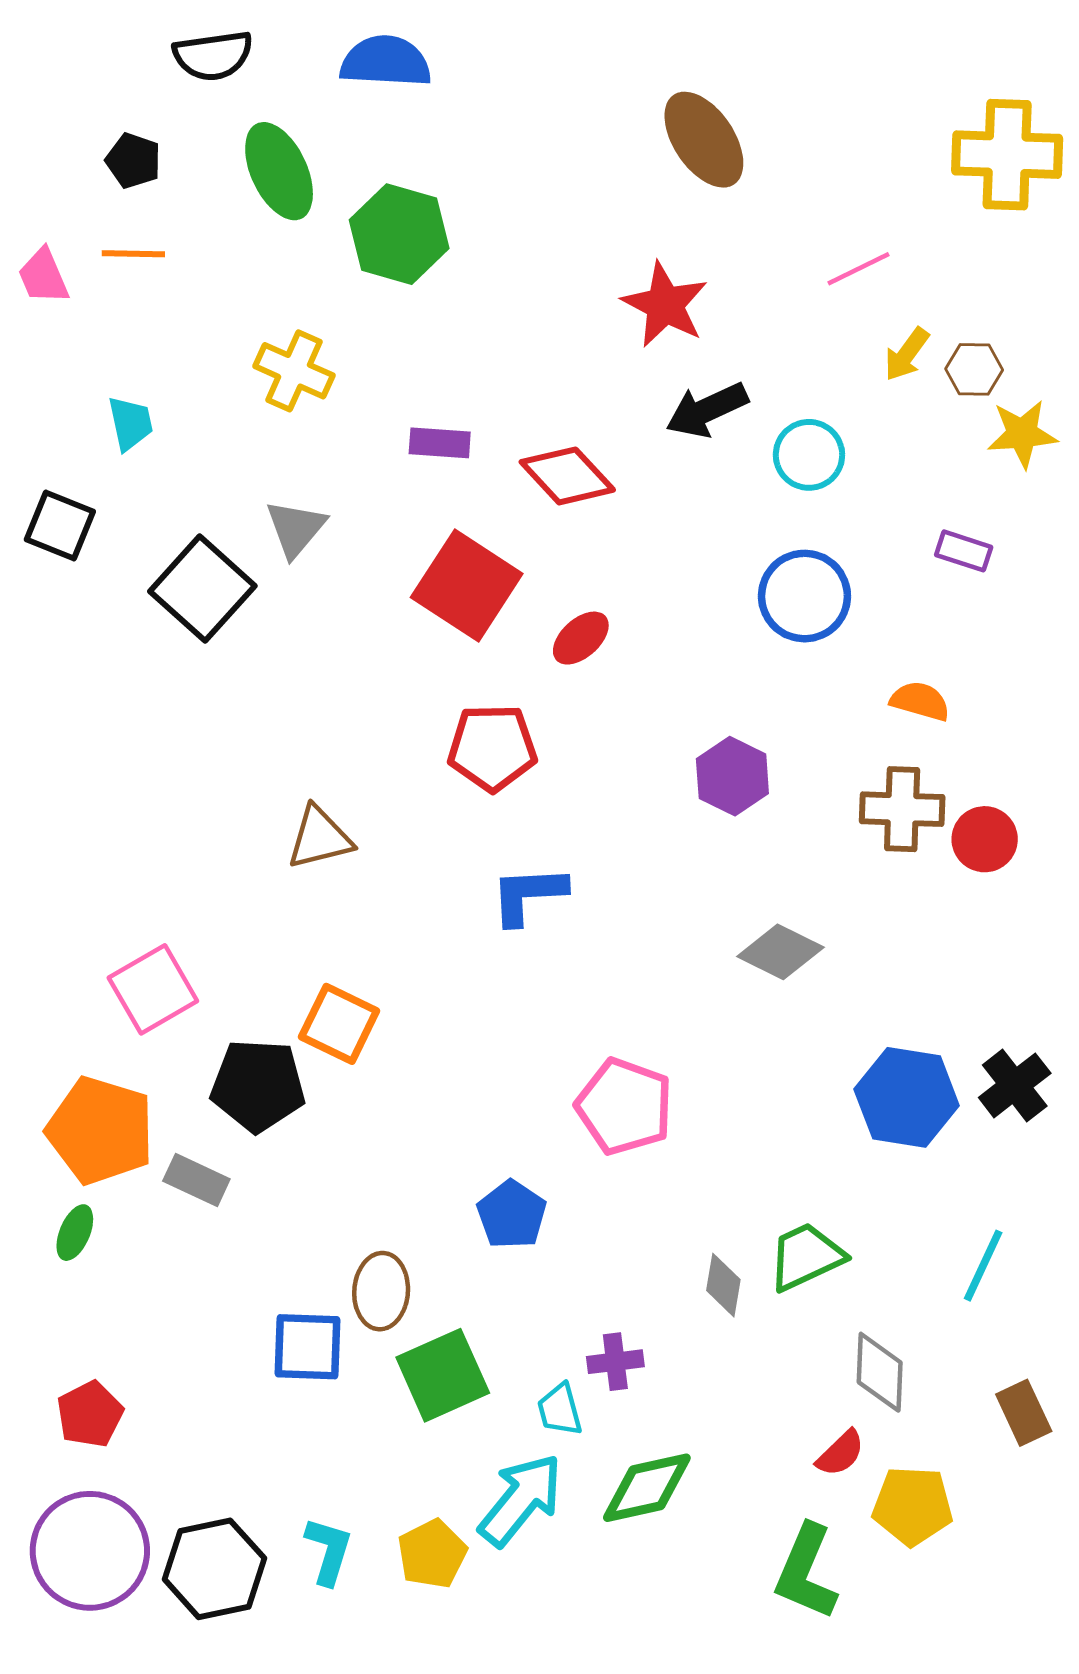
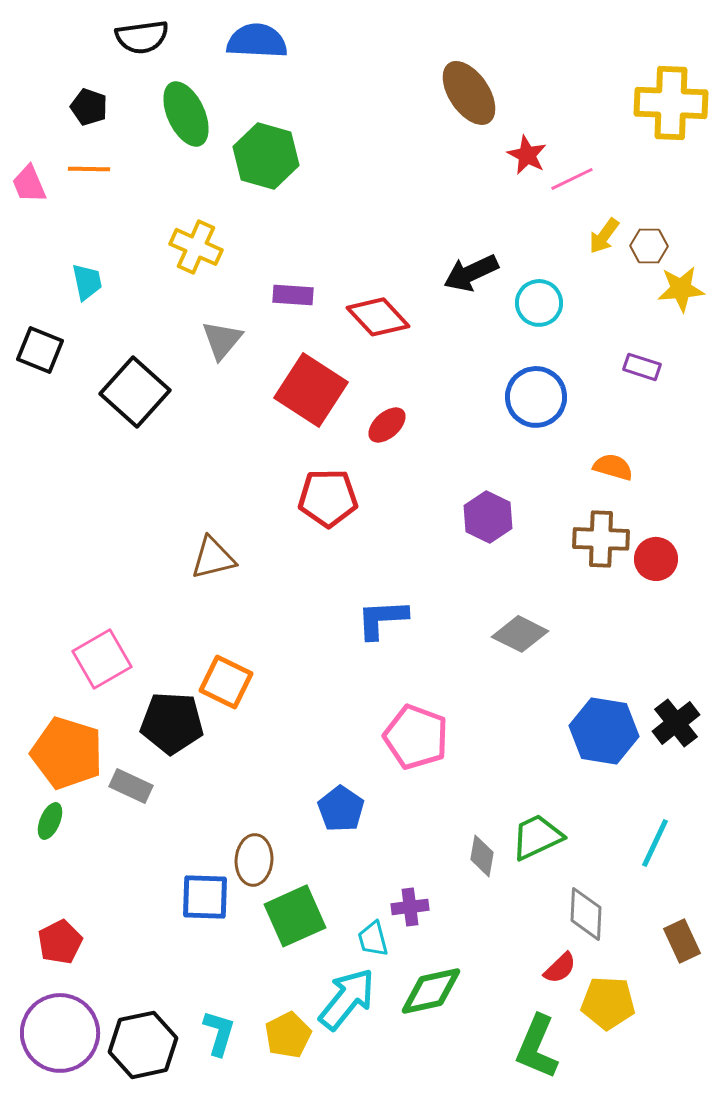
red star: (665, 305) -> (527, 155), moved, size x0.7
gray triangle: (296, 528) -> (222, 340), moved
blue L-shape: (528, 895) -> (382, 619), moved

